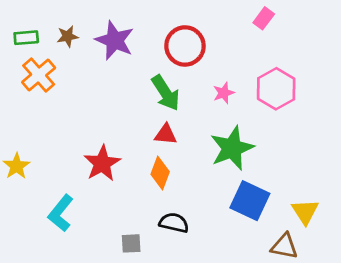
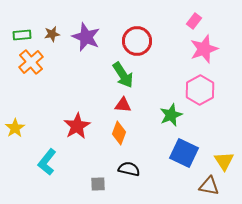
pink hexagon: (276, 89) -> (200, 90), moved
pink star: (224, 93) -> (204, 49), moved, size x1.8
green star: (232, 148) -> (171, 115), size x0.7

